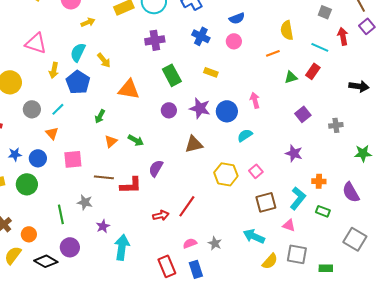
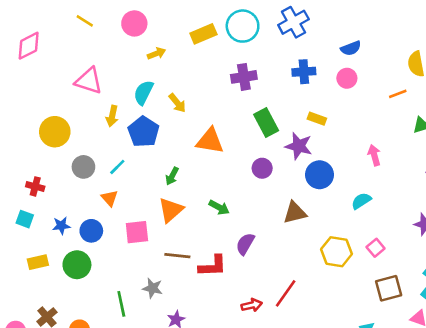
blue cross: (201, 36) -> (304, 72), turned -30
purple star: (200, 108) -> (299, 146), moved
blue circle: (227, 111) -> (320, 175), moved
orange triangle: (111, 141) -> (171, 210), moved, size x1.5

